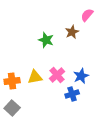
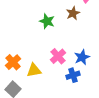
yellow triangle: (35, 77) -> (34, 70), moved
orange cross: (12, 81) -> (13, 62), turned -35

